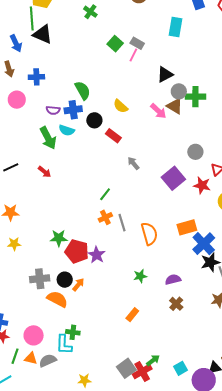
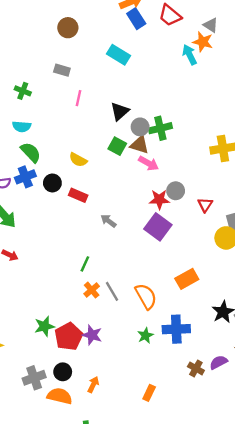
green cross: (90, 12) -> (23, 91), moved
cyan rectangle: (175, 27) -> (119, 55), turned -54
gray rectangle: (137, 43) -> (62, 70), moved
green square: (115, 44) -> (117, 146), moved
pink arrow: (158, 111) -> (149, 163), moved
cyan semicircle: (67, 130) -> (22, 127), moved
red star: (202, 185) -> (159, 199), moved
blue cross: (204, 244) -> (176, 329), moved, turned -35
red pentagon: (77, 251) -> (69, 337), turned -30
green star: (140, 276) -> (145, 335), moved
purple semicircle: (173, 280) -> (219, 362), moved
orange arrow: (78, 285) -> (93, 384), moved

